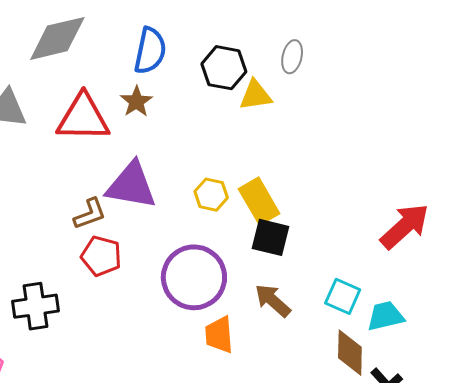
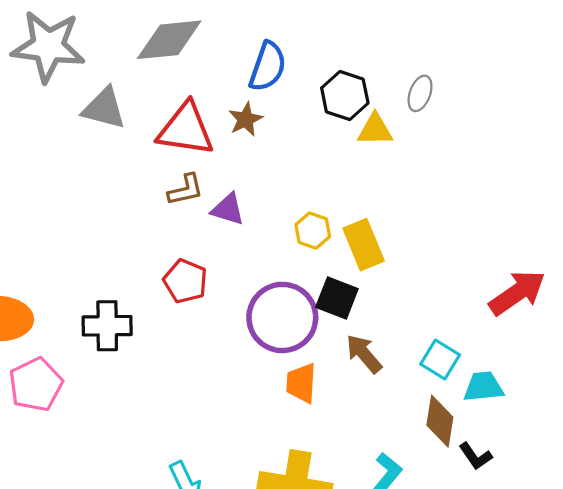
purple triangle: (131, 185) -> (228, 209), size x0.6
brown L-shape: (90, 214) -> (186, 190), moved
black square: (271, 237) -> (337, 298), moved

